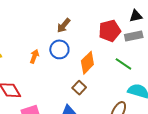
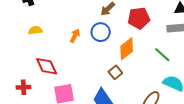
red pentagon: (110, 31) -> (139, 18), moved

